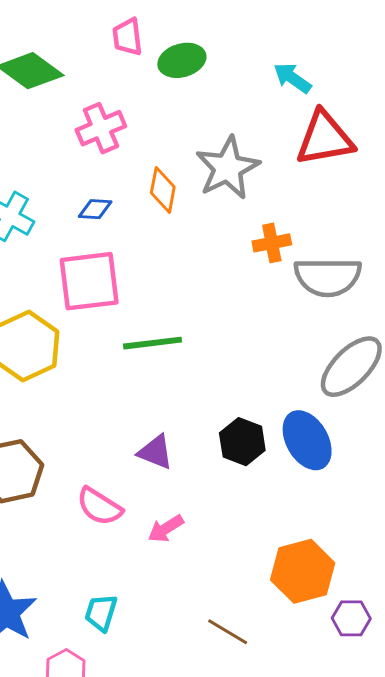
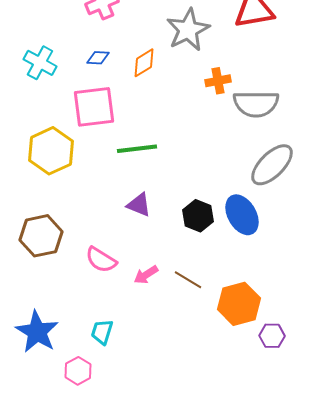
orange diamond: (163, 190) -> (144, 63), moved, turned 48
purple triangle: (155, 452) -> (139, 205), moved
brown line: (228, 632) -> (188, 280), moved

